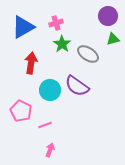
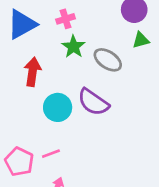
pink pentagon: (21, 111) -> (19, 162), moved

